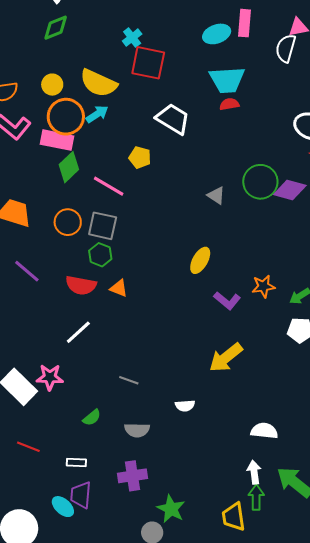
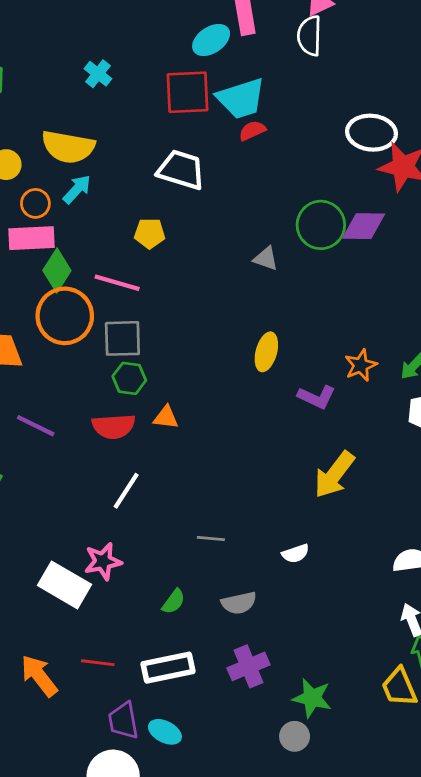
red square: (148, 63) -> (188, 92), moved
orange circle: (66, 117) -> (35, 203), size x0.6
orange circle: (68, 222) -> (65, 316), moved, size x1.5
white rectangle: (76, 462) -> (168, 668), size x1.8
purple trapezoid: (81, 495) -> (123, 721), moved

